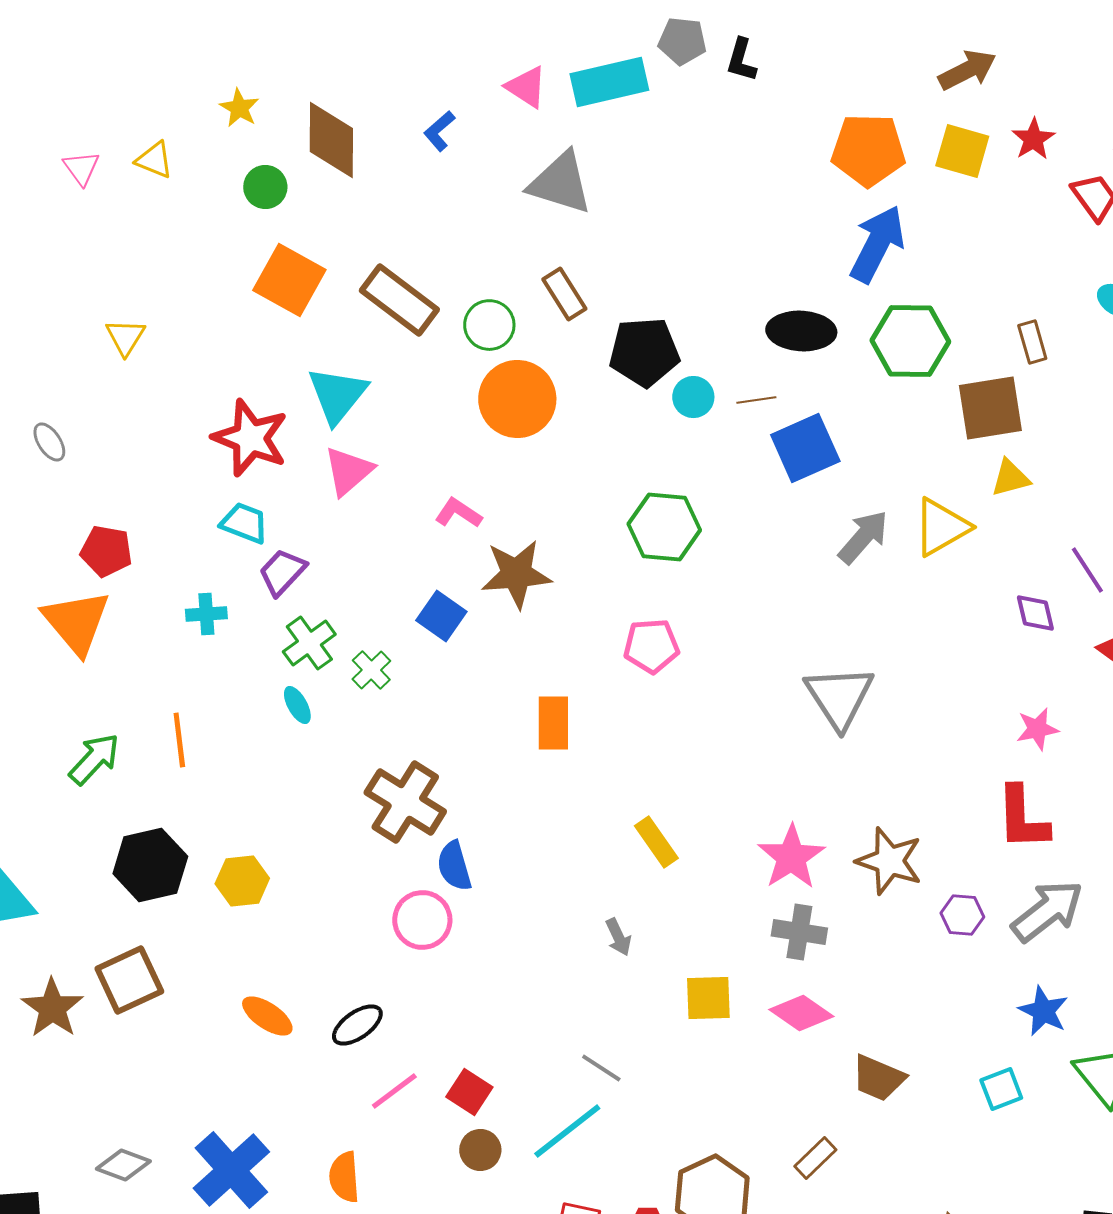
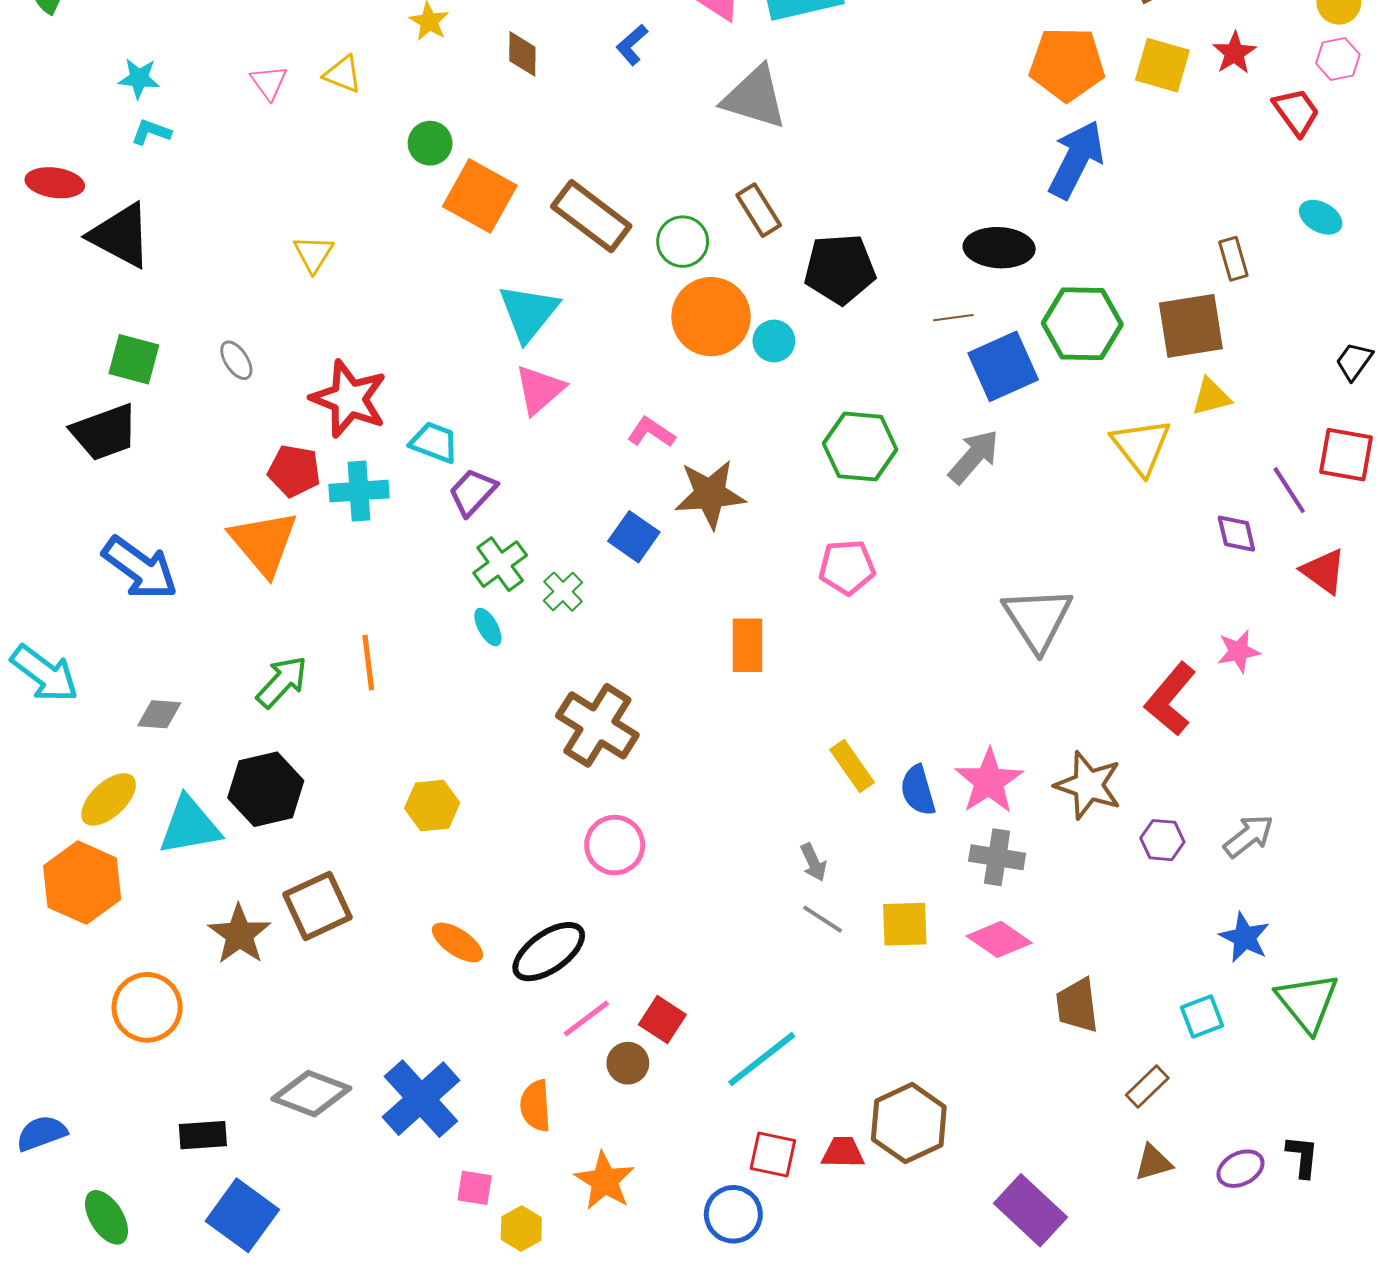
brown diamond: (331, 140) -> (522, 54), size x0.6
green circle: (265, 187) -> (430, 143), moved
green hexagon: (910, 341) -> (1082, 324), moved
cyan circle: (693, 397) -> (774, 341), moved
red star: (250, 438) -> (349, 399), moved
yellow triangle: (941, 527) -> (1141, 446), turned -38
gray arrow: (863, 537) -> (974, 457), moved
cyan cross: (206, 614) -> (359, 491), moved, size x1.4
red L-shape: (1022, 818) -> (1170, 699), moved, turned 42
black hexagon: (150, 865) -> (266, 789), moved
blue semicircle: (454, 866) -> (918, 790), moved
gray arrow: (1047, 911) -> (1249, 836), size x0.7
black ellipse: (357, 1025) -> (549, 952), size x1.4
gray line: (601, 1068) -> (823, 919), moved
brown trapezoid: (878, 1078) -> (1077, 1005), turned 60
brown circle: (480, 1150) -> (628, 1063), moved
brown rectangle: (815, 1158) -> (1147, 1086), moved
gray diamond: (123, 1165) -> (311, 1094), size x1.4

